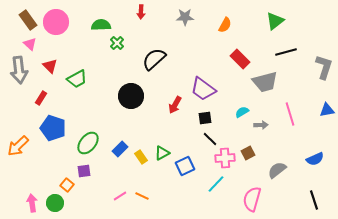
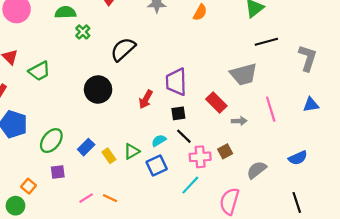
red rectangle: (240, 59) -> (216, 103), moved
purple trapezoid: (203, 89) -> (176, 82), turned 52
cyan semicircle: (242, 112) -> (159, 141), moved
purple square: (84, 171) -> (58, 172), moved

